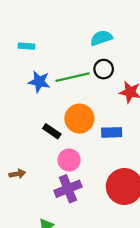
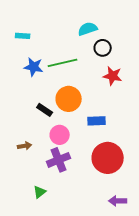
black circle: (104, 69) -> (103, 48), moved
blue rectangle: (112, 132) -> (97, 121), moved
brown arrow: (17, 174) -> (25, 146), moved

